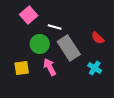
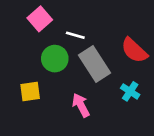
red semicircle: (98, 38) -> (134, 50), size x1.5
pink arrow: (50, 67) -> (81, 105), moved

